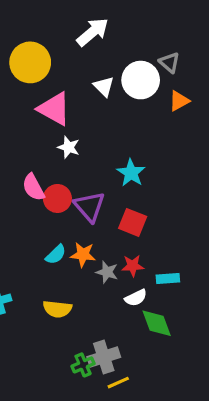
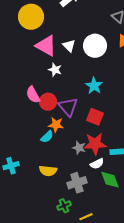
white circle: (141, 80) -> (95, 46), moved
white triangle: (104, 86) -> (69, 46), moved
orange star: (83, 255) -> (56, 125), moved
red star: (133, 266) -> (95, 144), size x1.6
gray cross: (104, 357) -> (77, 183), moved

